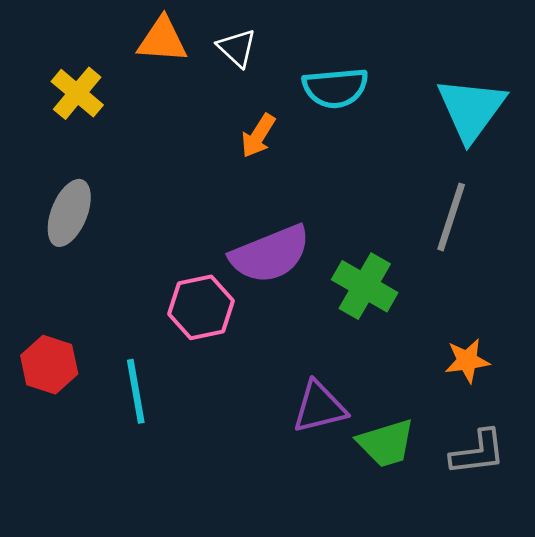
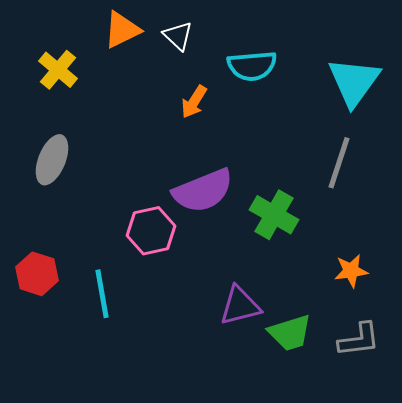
orange triangle: (162, 40) -> (122, 30), turned -30

